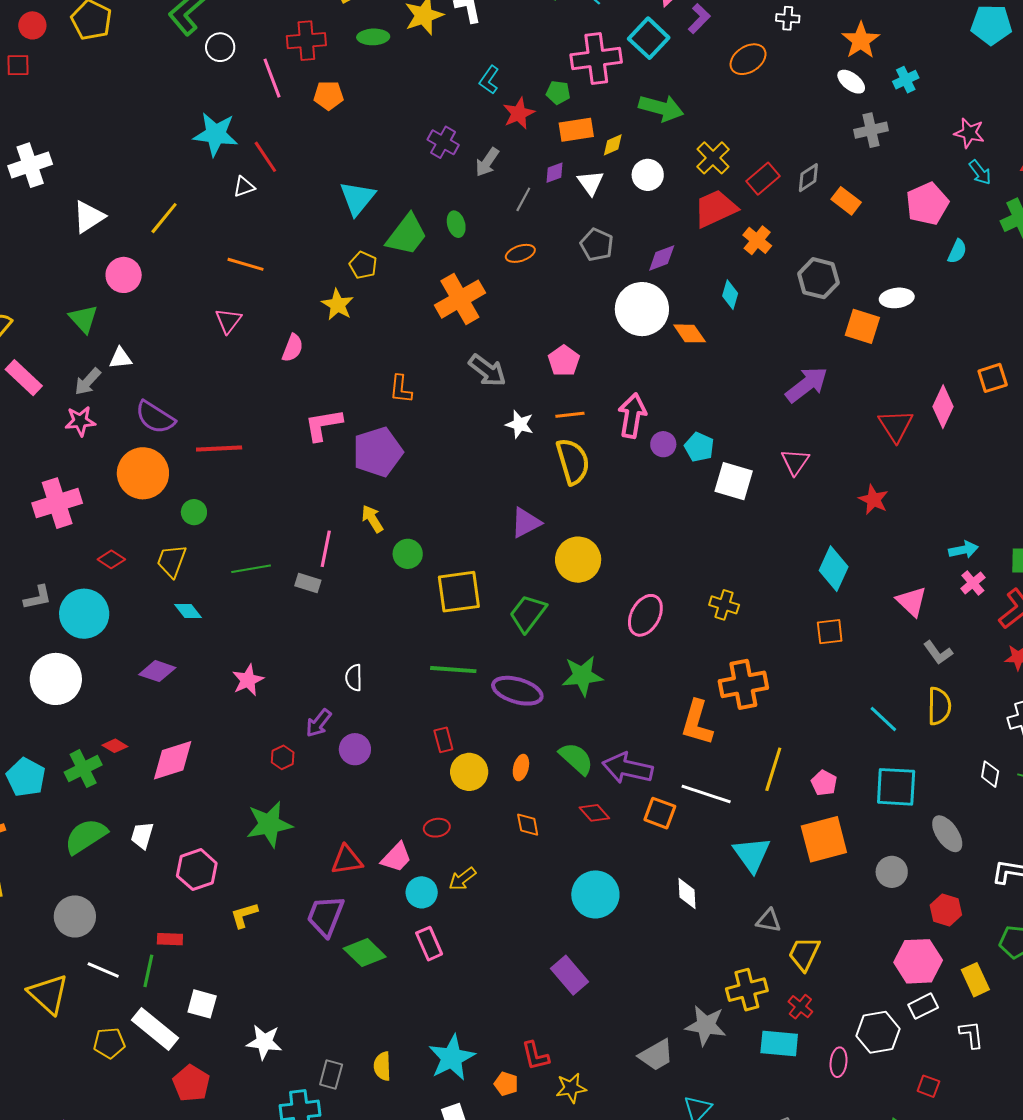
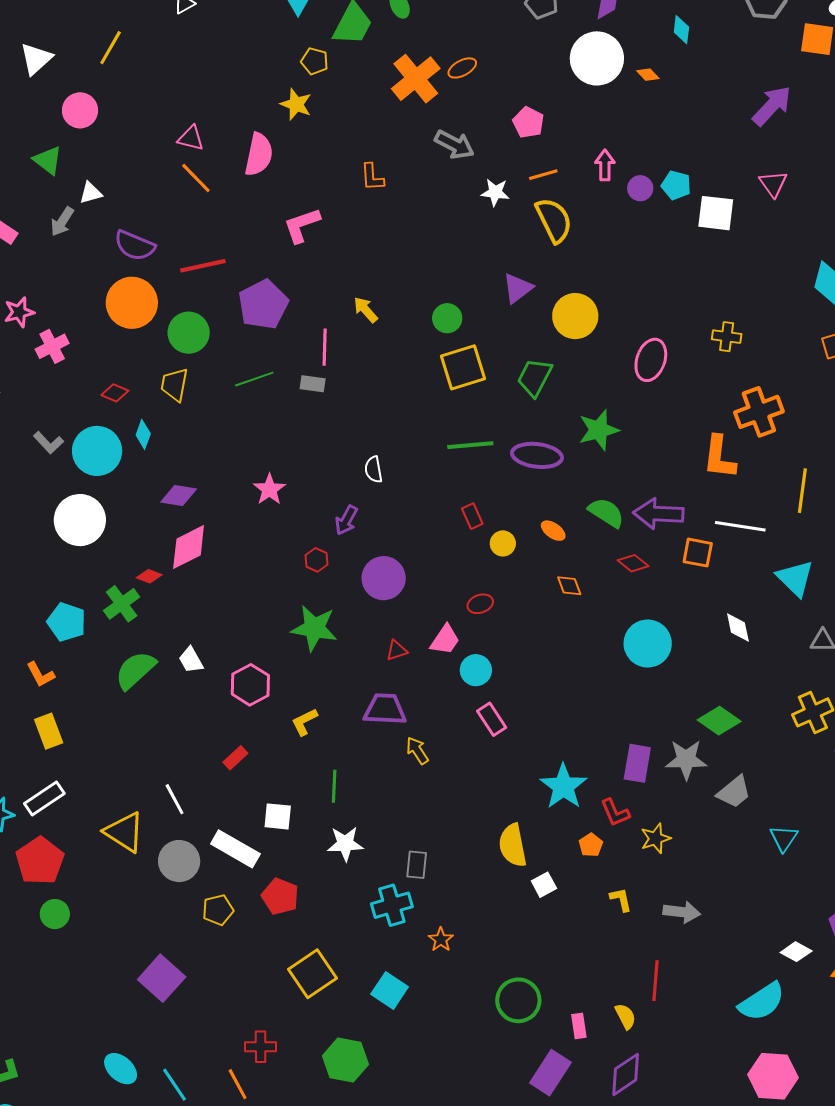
orange ellipse: (520, 253) -> (462, 68), moved
orange line: (245, 264) -> (196, 178), moved, turned 39
pink triangle: (228, 321) -> (191, 138), turned -44
orange diamond: (690, 333) -> (648, 75), size x0.7
pink semicircle: (293, 348) -> (259, 154), size x1.5
pink arrow: (632, 416) -> (605, 165), size x0.7
pink star: (80, 421) -> (19, 312), moved
purple pentagon: (378, 452) -> (263, 304), moved
pink cross: (57, 503) -> (52, 346), size x0.7
green circle: (194, 512) -> (189, 333), size x1.6
green circle: (408, 554) -> (447, 318), moved
gray L-shape: (38, 597) -> (49, 443), turned 68
cyan diamond: (188, 611) -> (143, 434), moved, turned 68
purple circle: (355, 749) -> (384, 578), moved, size x1.4
pink diamond: (173, 760) -> (189, 547), moved
orange ellipse: (521, 768) -> (553, 531), turned -60
yellow circle: (469, 772) -> (503, 543), size x0.7
green star: (269, 824) -> (314, 628), turned 30
white trapezoid: (142, 835) -> (191, 660), turned -36
red triangle: (347, 860) -> (397, 651), size x0.7
yellow arrow: (462, 879) -> (417, 751), moved, turned 104
gray circle: (75, 916) -> (179, 861), moved
purple trapezoid: (325, 916) -> (385, 709), turned 81
red rectangle: (170, 939) -> (235, 758), turned -35
green diamond: (365, 953) -> (719, 721), moved
white line: (103, 970) -> (175, 799), turned 48
green line: (148, 971) -> (334, 786), moved
purple rectangle: (569, 975) -> (637, 763), moved, turned 60
gray star: (706, 1025) -> (686, 760), moved
yellow pentagon: (109, 1043) -> (218, 910), moved
cyan star: (452, 1058) -> (563, 786), moved
yellow semicircle: (382, 1066) -> (513, 845), moved, size x1.5
orange pentagon: (506, 1084) -> (591, 845), turned 30

